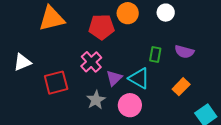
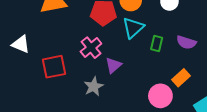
white triangle: (22, 62) -> (21, 44), turned 42
cyan triangle: (139, 78) -> (133, 28), moved, turned 45
pink circle: (130, 105) -> (160, 96), moved

